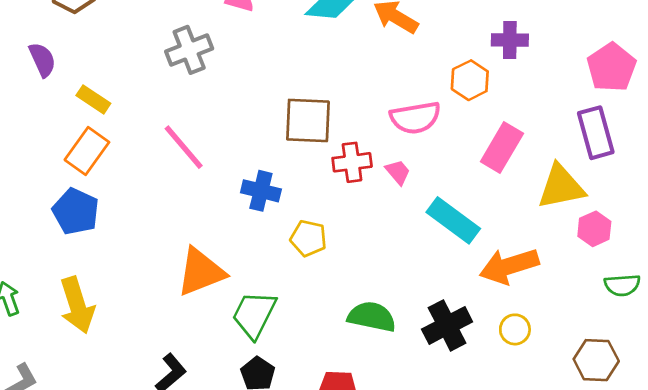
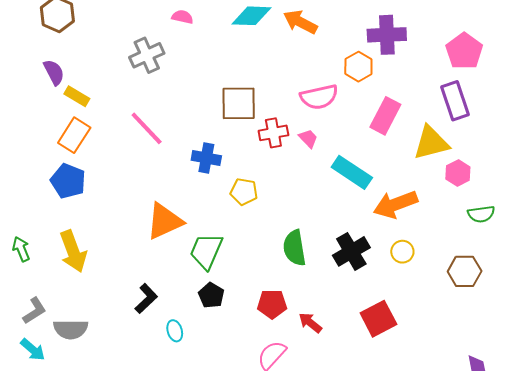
purple cross: (510, 40) -> (387, 35), size x1.4
purple semicircle: (42, 60) -> (54, 72), moved
green semicircle: (372, 317) -> (294, 248), turned -108

